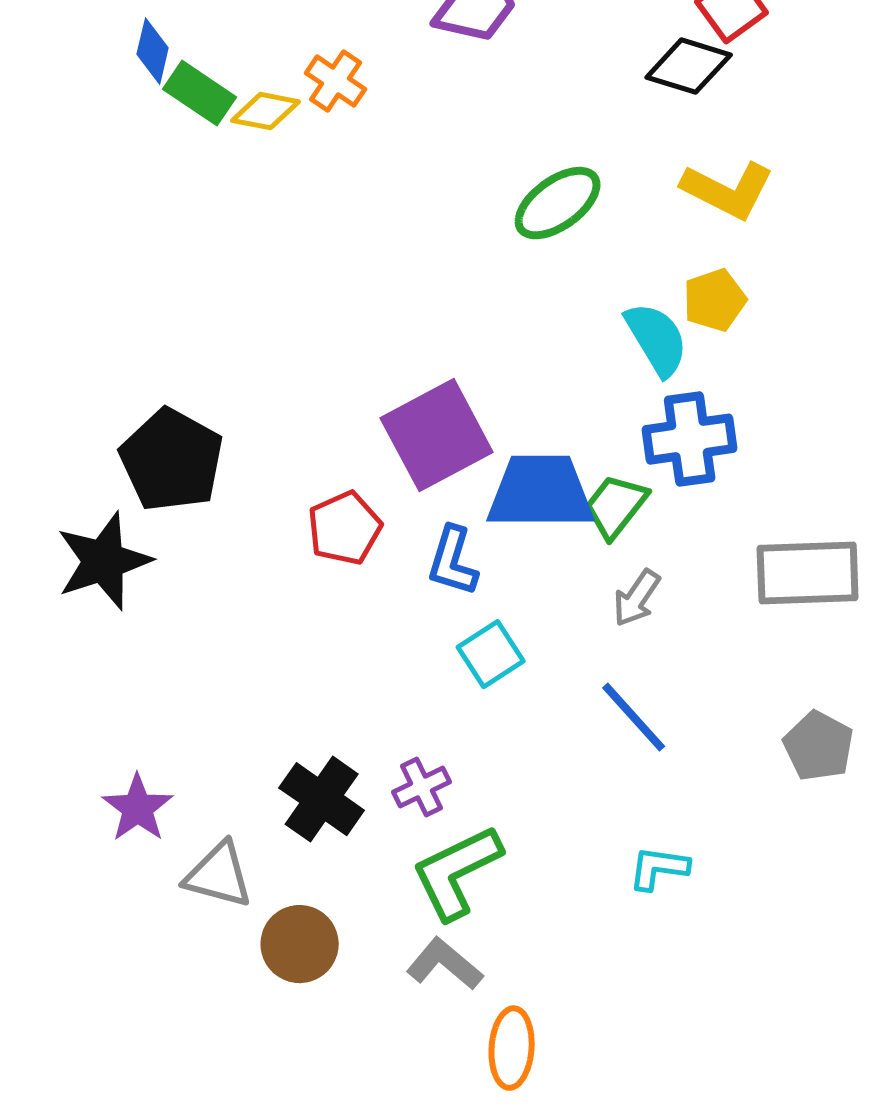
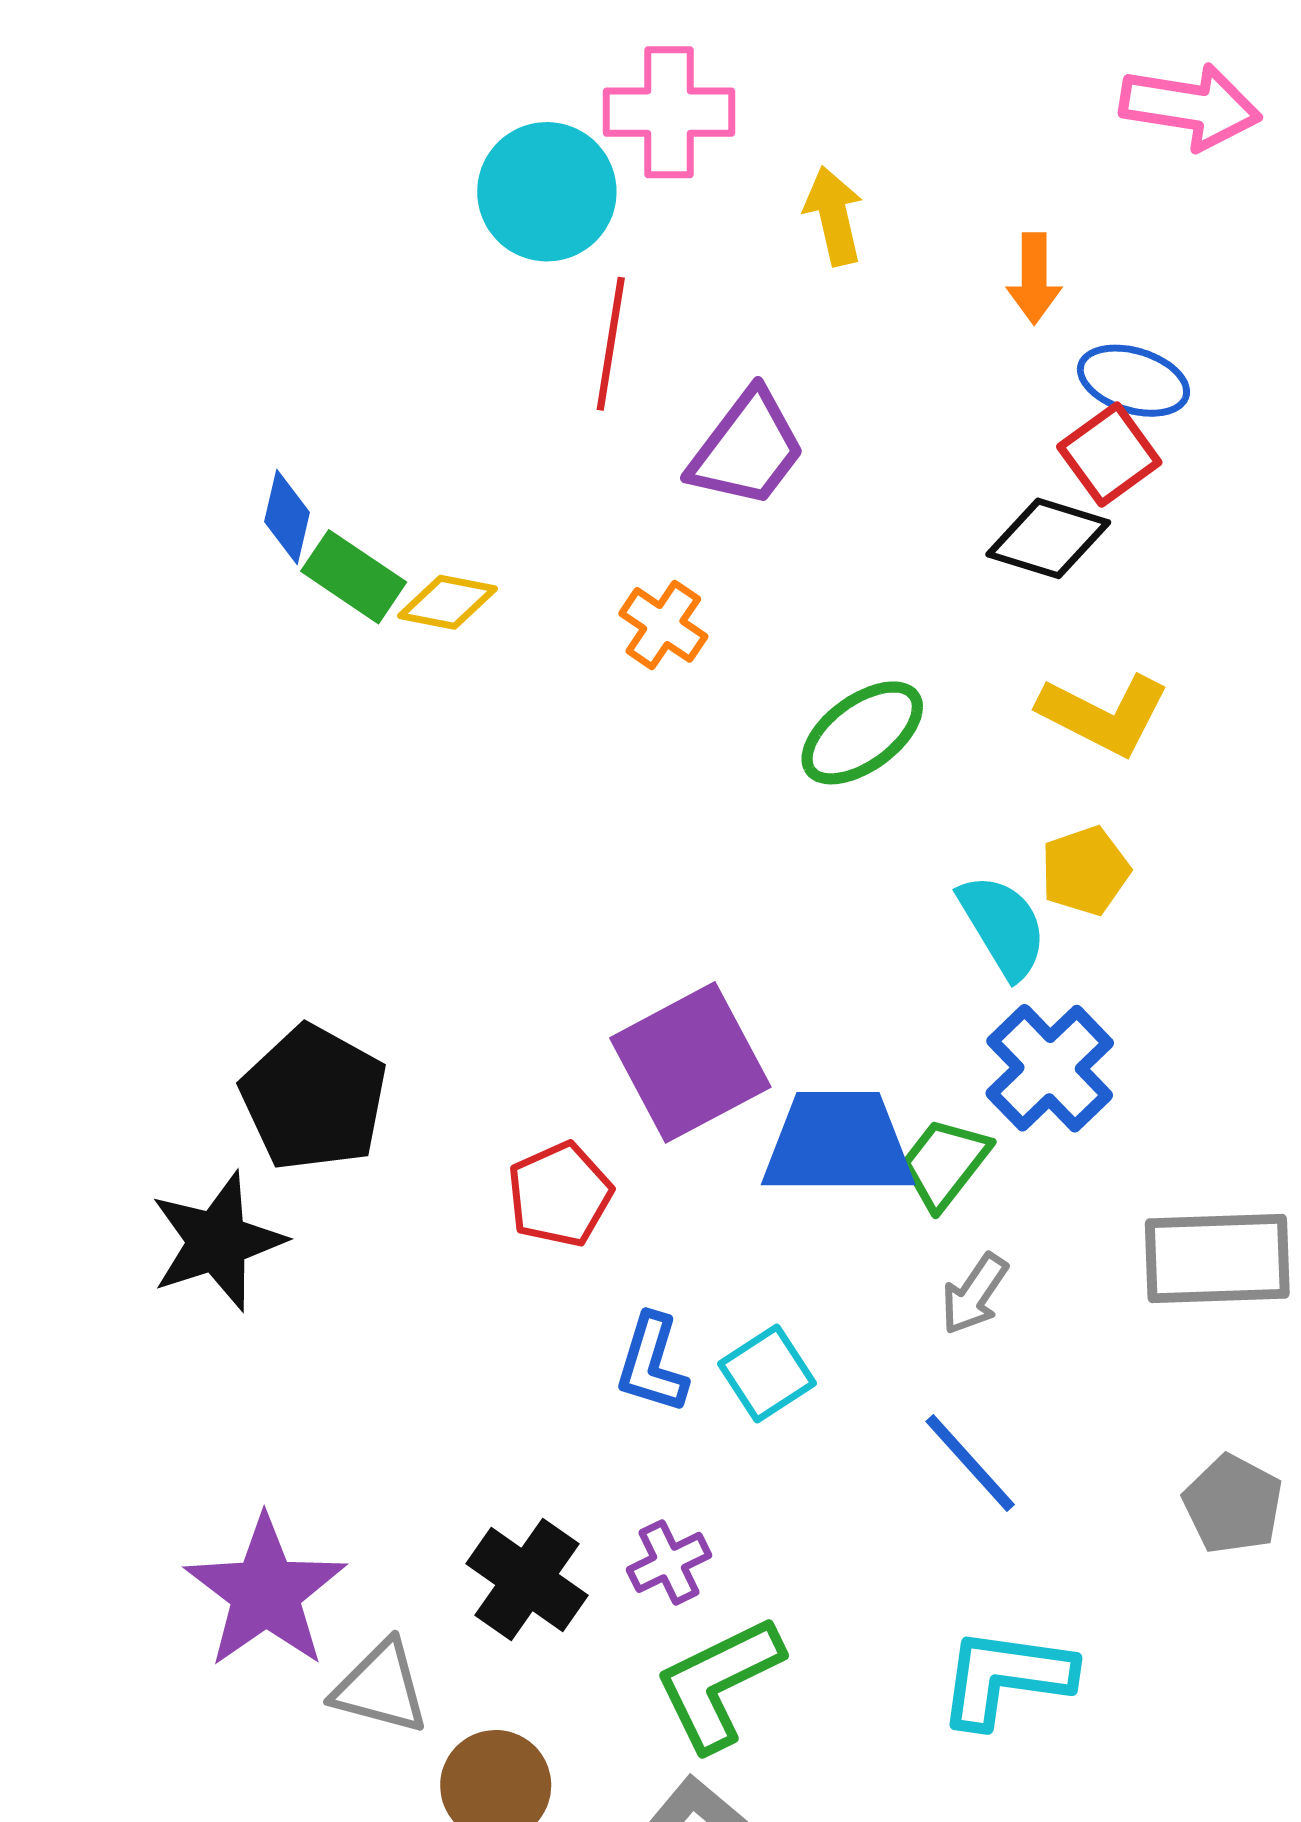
orange cross: (336, 81) -> (663, 625), moved
blue cross: (690, 439) -> (1050, 1068), turned -36
blue L-shape: (453, 561) -> (652, 1364), moved
purple star: (138, 808) -> (266, 1592), size x1.6
cyan L-shape: (659, 868) -> (1006, 1677), size x1.6

